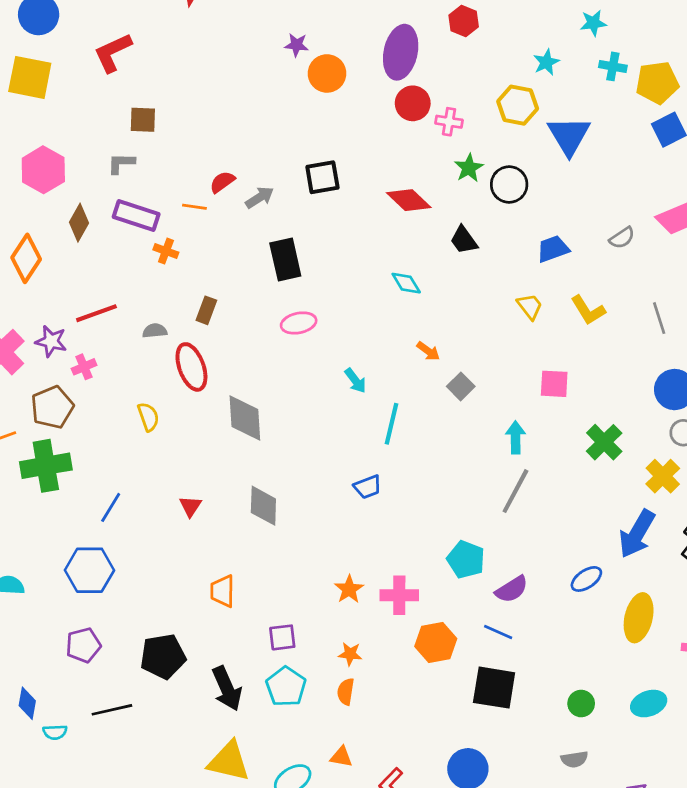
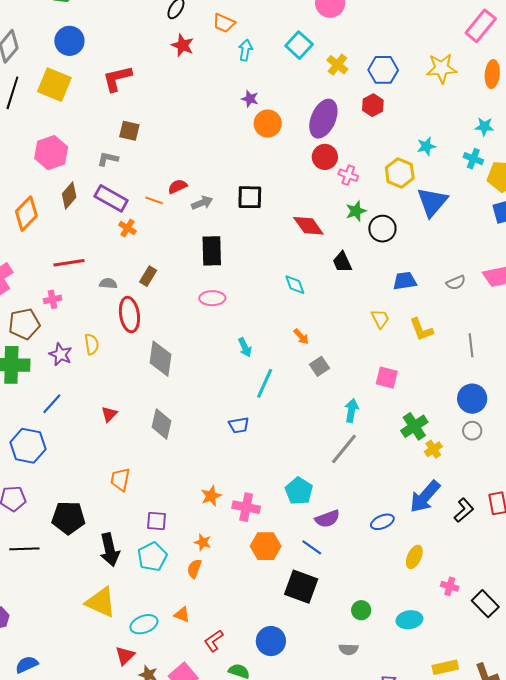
cyan star: (593, 23) -> (484, 127), moved
purple star: (51, 341) -> (60, 354), moved
yellow cross: (663, 476) -> (433, 449), moved, size x0.7
yellow ellipse: (639, 618) -> (414, 557), size x0.7

